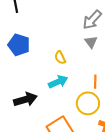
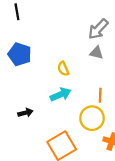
gray triangle: (91, 42) -> (96, 53), turned -40
black arrow: (25, 99) -> (25, 113), size x0.6

